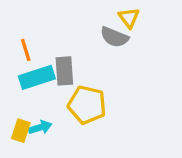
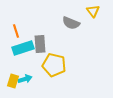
yellow triangle: (129, 18) -> (93, 11), moved

